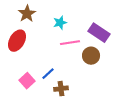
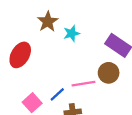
brown star: (27, 14) -> (48, 21), moved
pink line: (70, 43) -> (83, 84), moved

